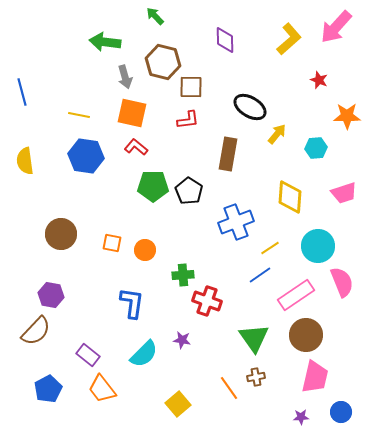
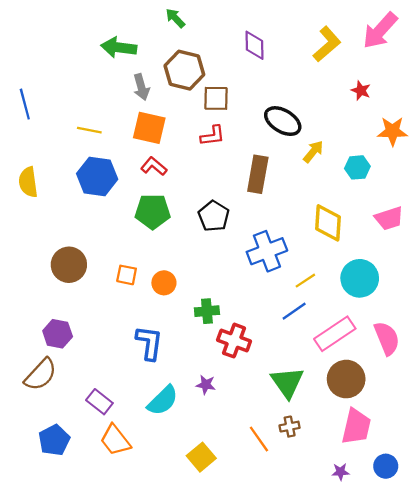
green pentagon: (153, 186) -> (153, 212), moved
pink semicircle: (342, 282) -> (387, 338), moved

